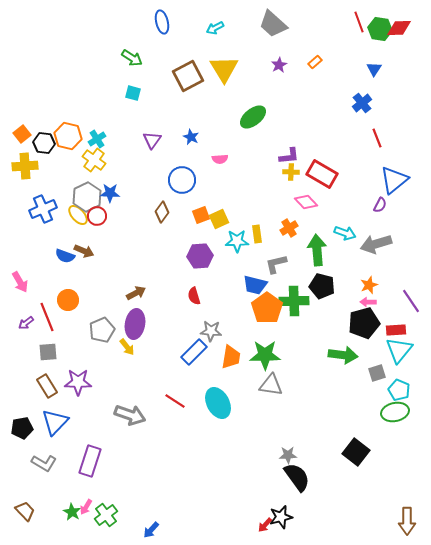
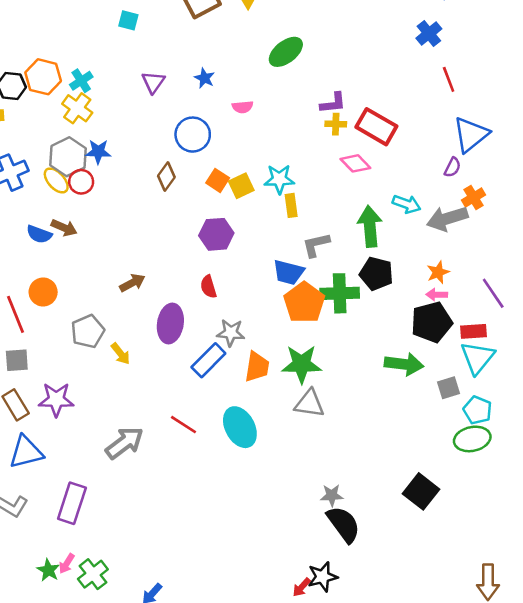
orange square: (201, 215) -> (218, 180), turned -36
orange cross: (289, 228) -> (473, 198), moved
cyan star: (237, 241) -> (279, 179), moved
purple ellipse: (135, 324) -> (170, 323), moved
gray arrow: (130, 415) -> (124, 443), turned -56
blue triangle: (55, 422) -> (26, 452), turned 32

